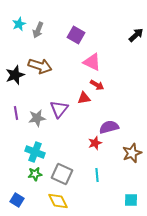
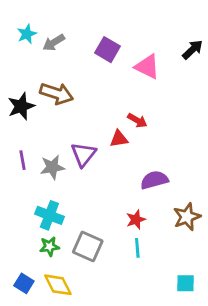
gray arrow: (38, 30) -> (54, 42), turned 35
pink triangle: (92, 62) -> (147, 67), moved
red star: (95, 143) -> (136, 220), moved
yellow diamond: (58, 201) -> (58, 285), moved

